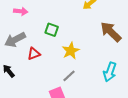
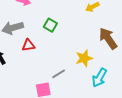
yellow star: (71, 51) -> (84, 58), moved

